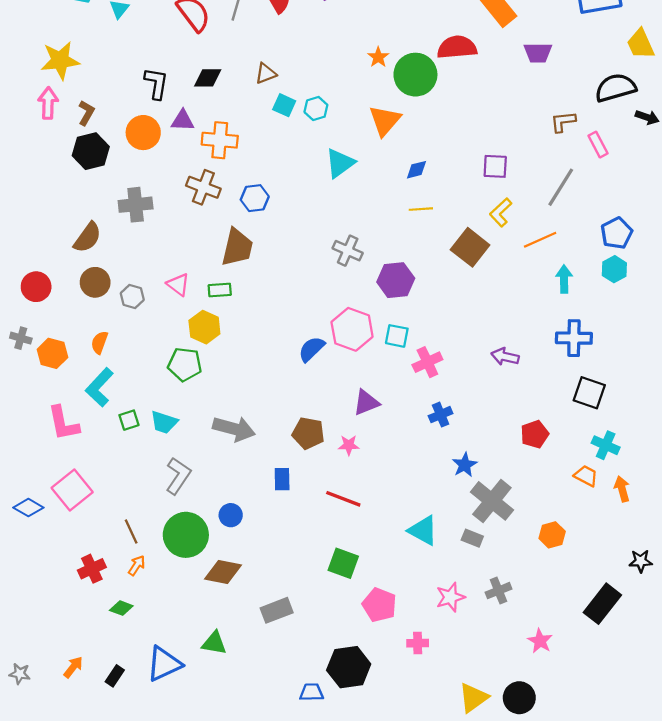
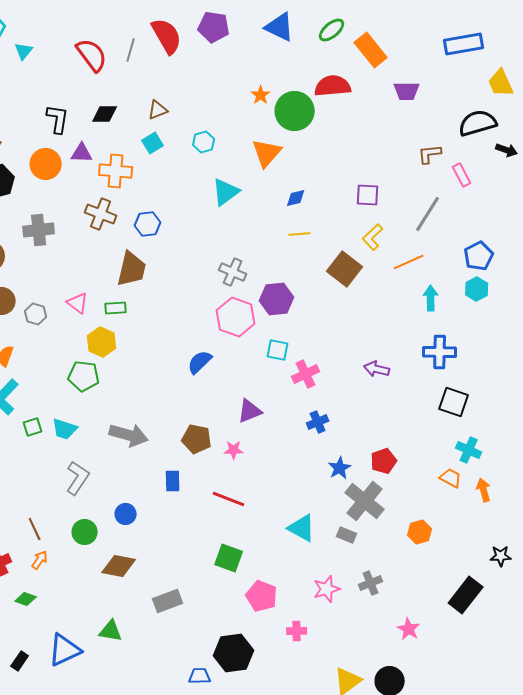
cyan square: (284, 105) -> (153, 143), moved, turned 35
pink hexagon: (352, 329) -> (236, 317), moved
red pentagon: (535, 434) -> (384, 461), moved
green circle: (186, 535) -> (85, 532), size x0.6

